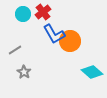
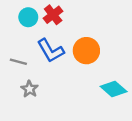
blue L-shape: (54, 34) -> (51, 51), moved
gray line: (15, 50) -> (18, 62), turned 48

